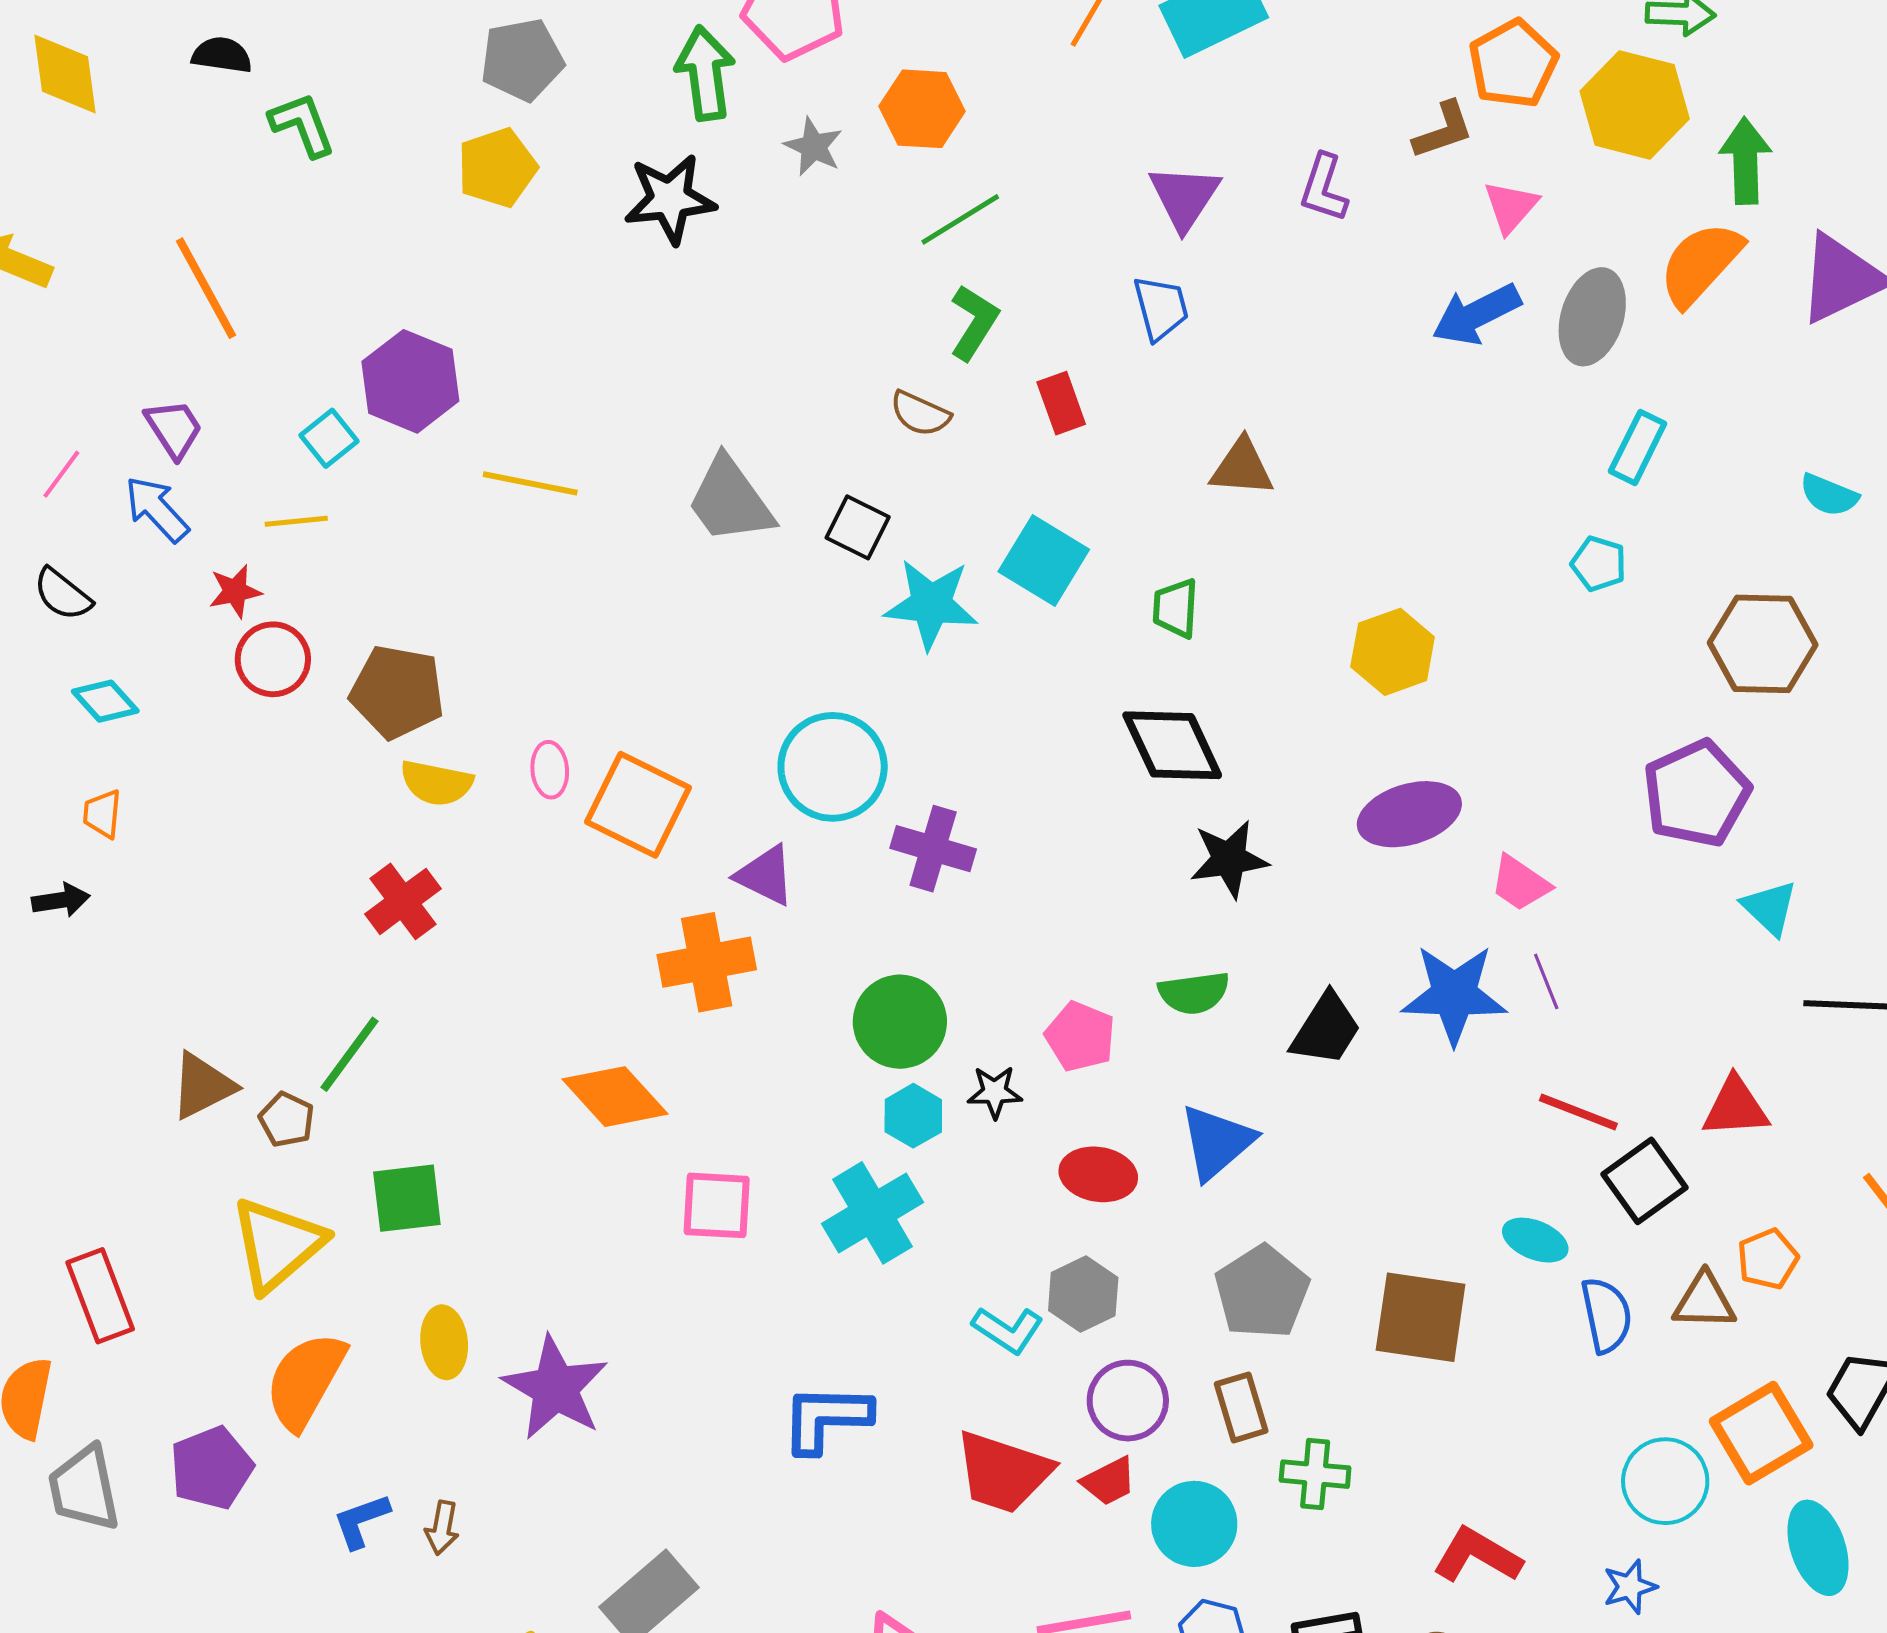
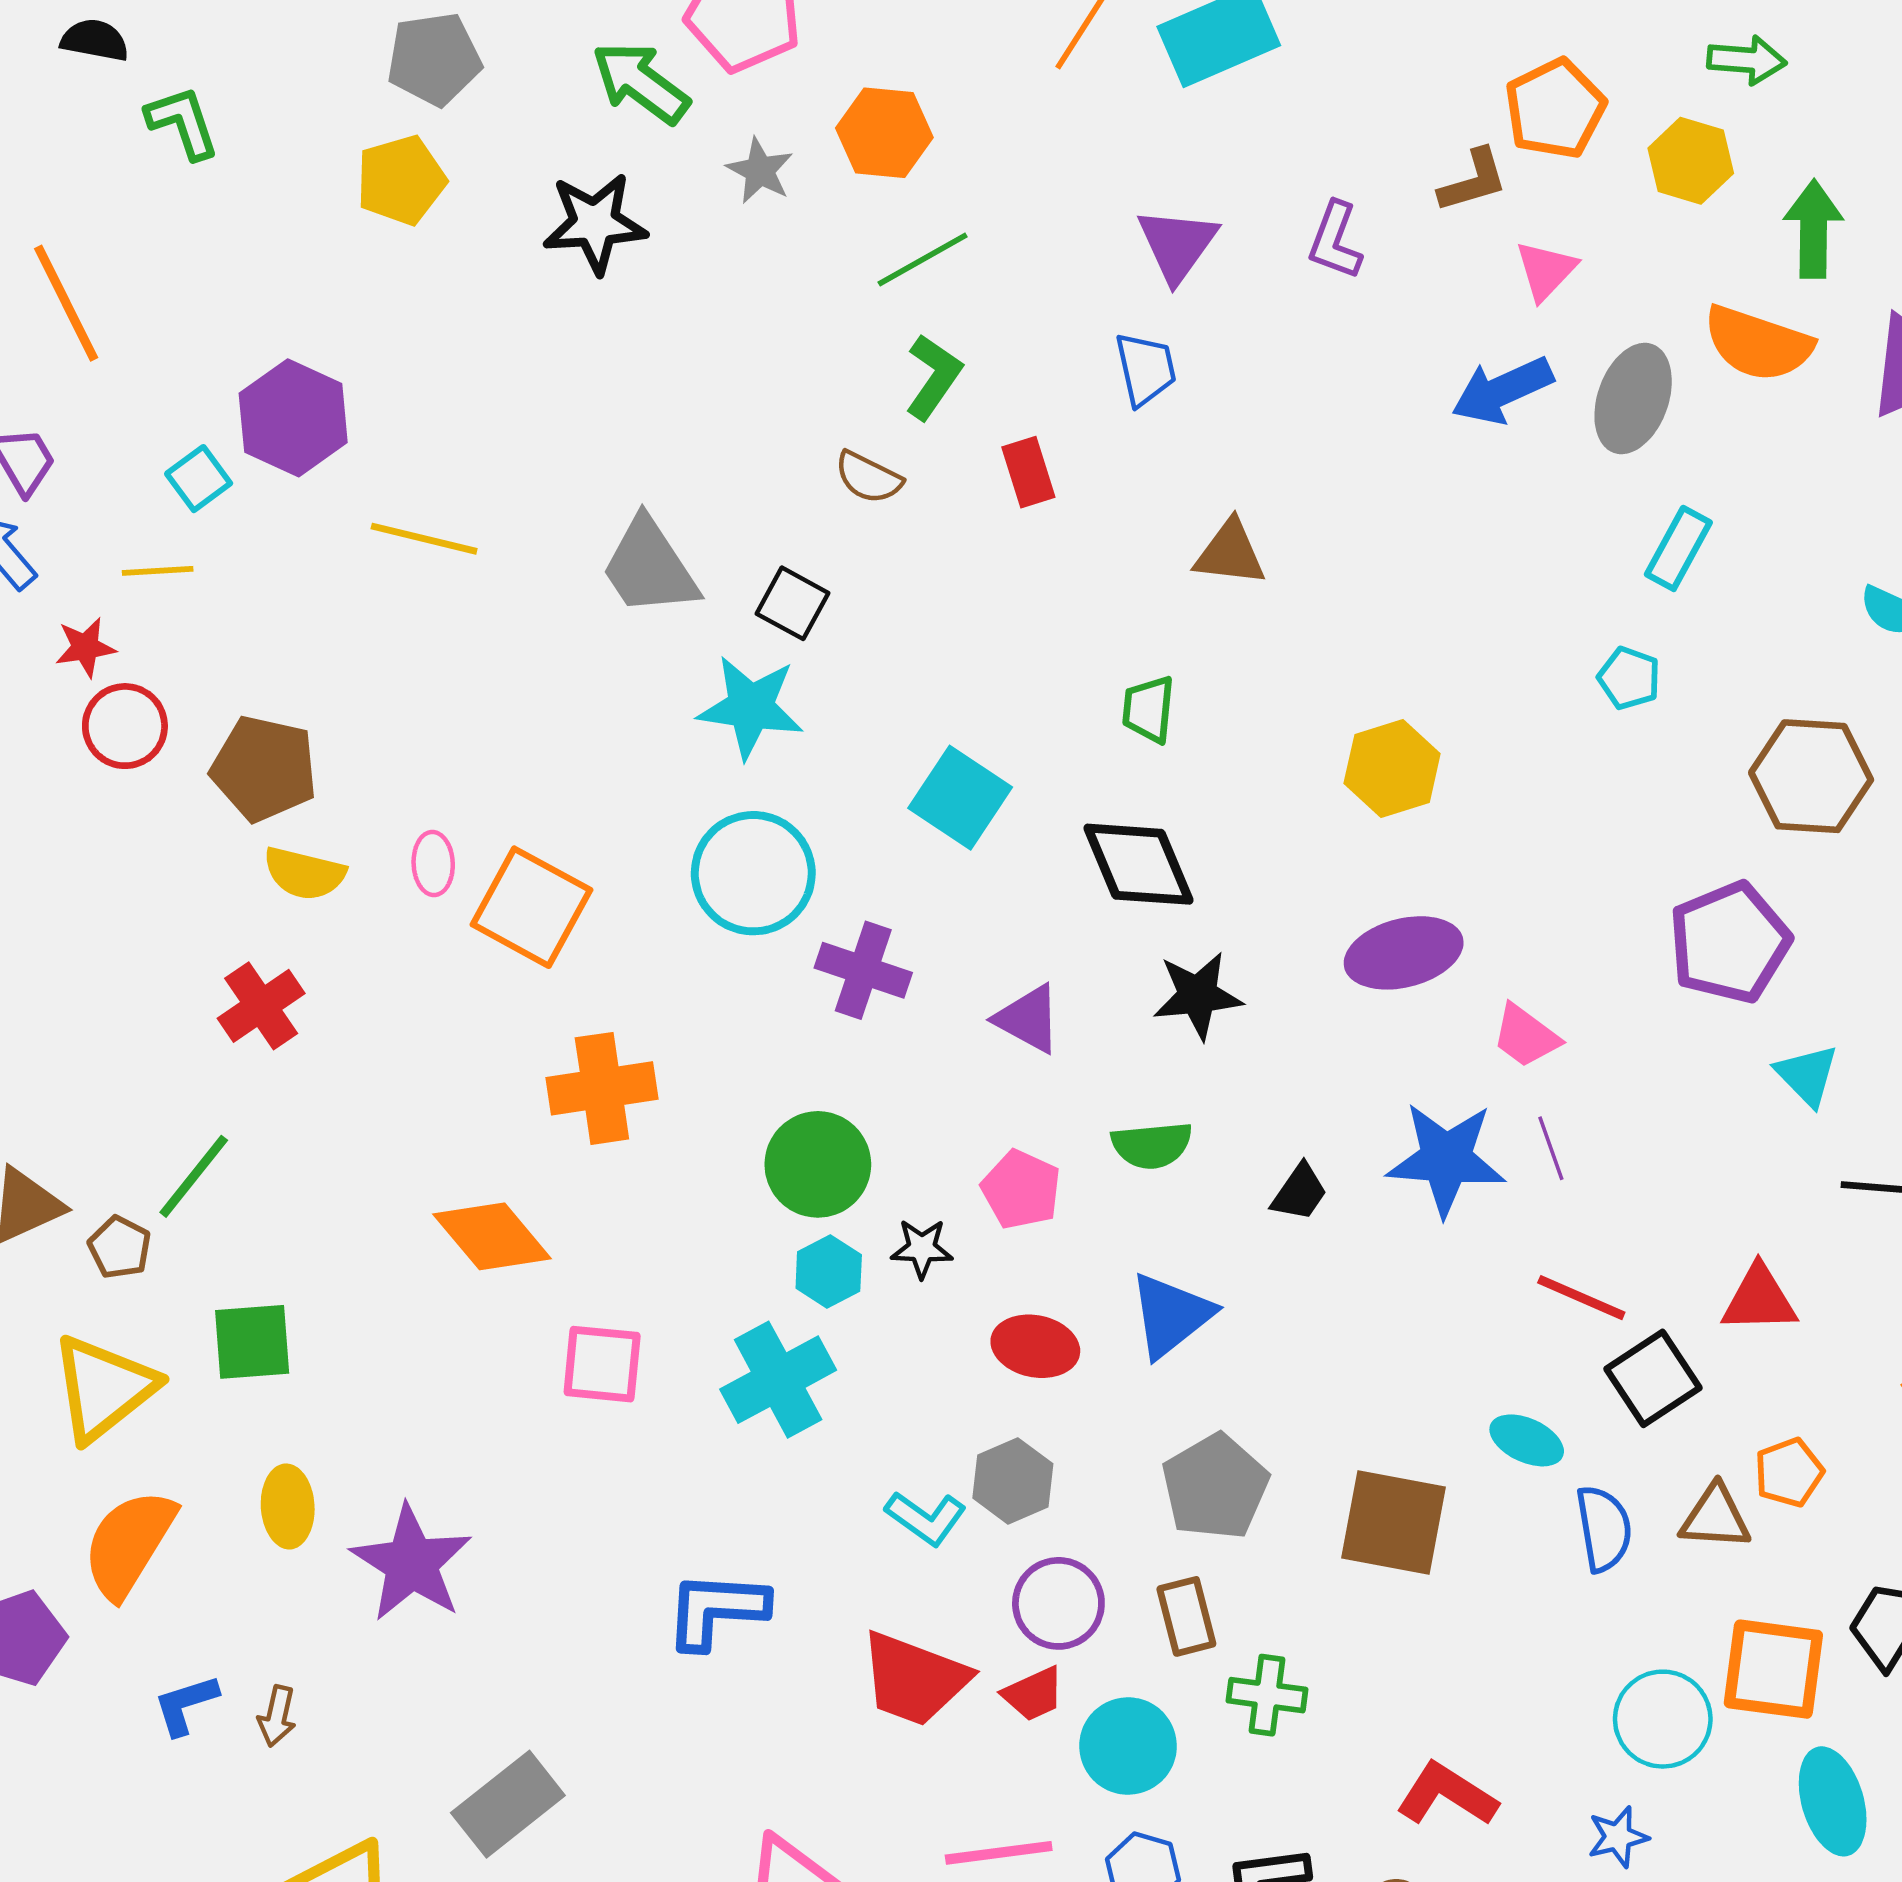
green arrow: (705, 73) -> (641, 83), turned -48
yellow hexagon: (1635, 105) -> (1691, 161), size x0.7
orange semicircle: (1700, 264) -> (1758, 344), turned -116
cyan square: (1044, 561) -> (960, 798), moved
cyan star: (931, 604) -> (751, 707), moved
purple triangle: (765, 875) -> (1028, 1019), moved
black trapezoid: (1326, 1029) -> (1299, 1192), size x0.7
orange square: (1761, 1433) -> (1773, 1669), turned 36

